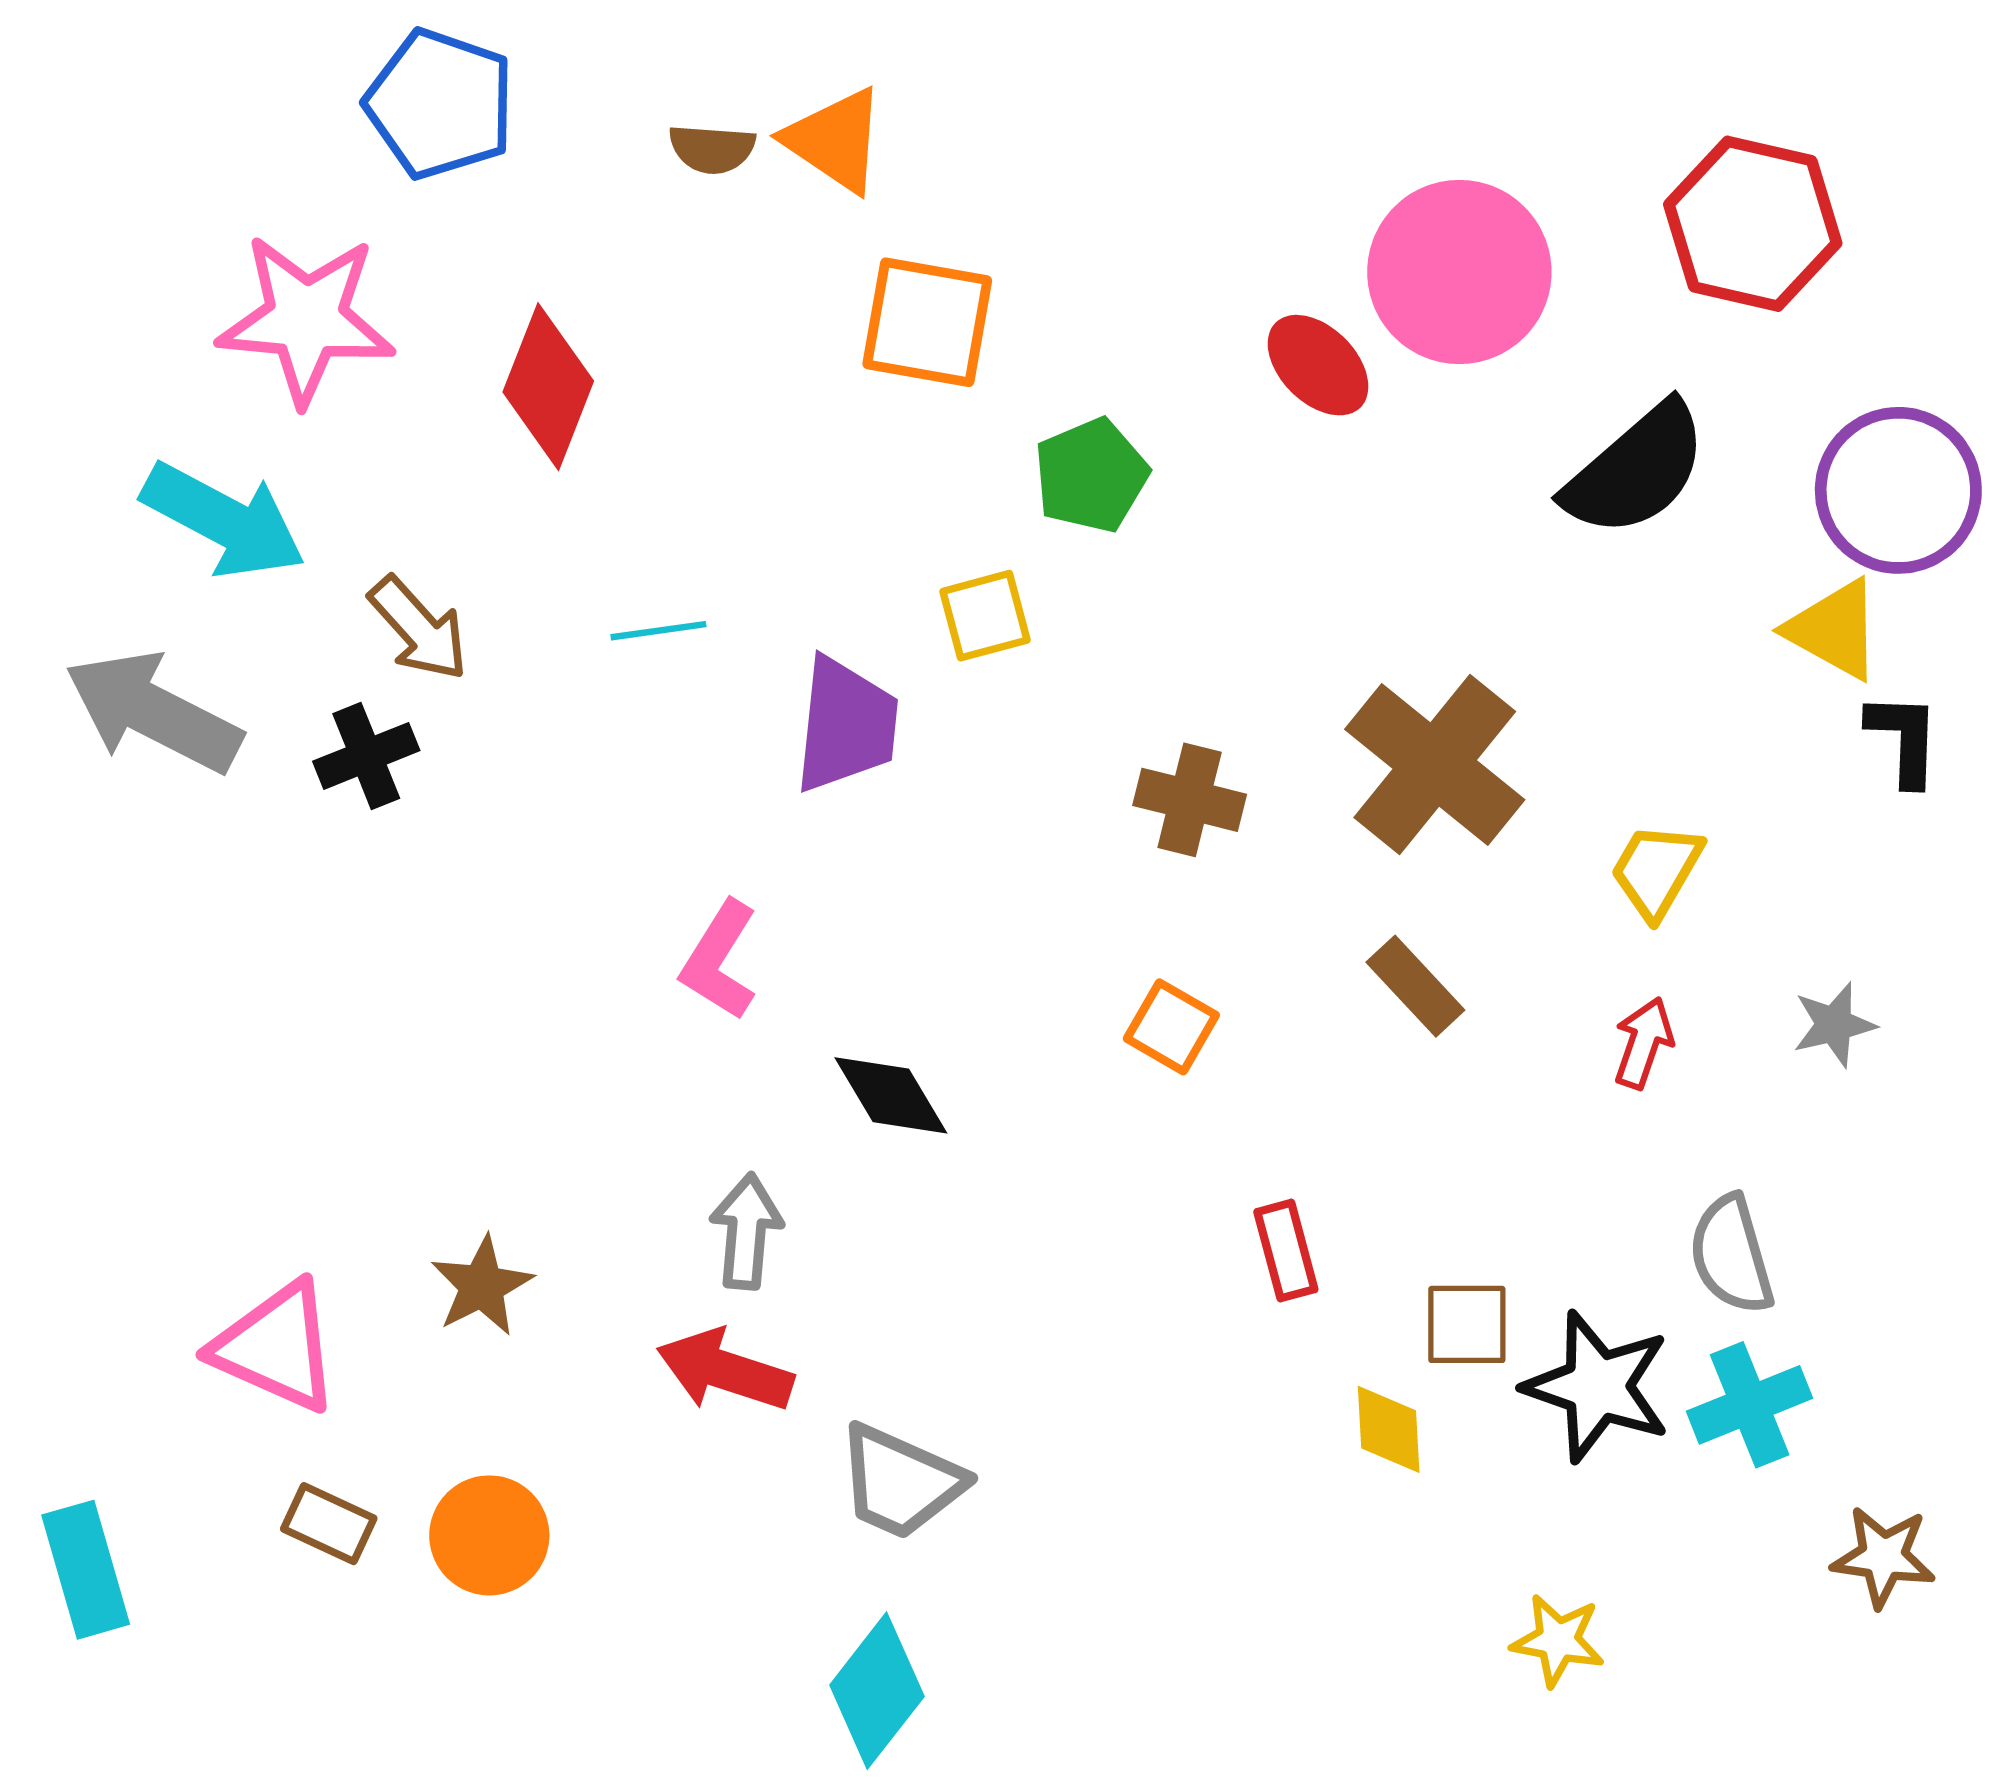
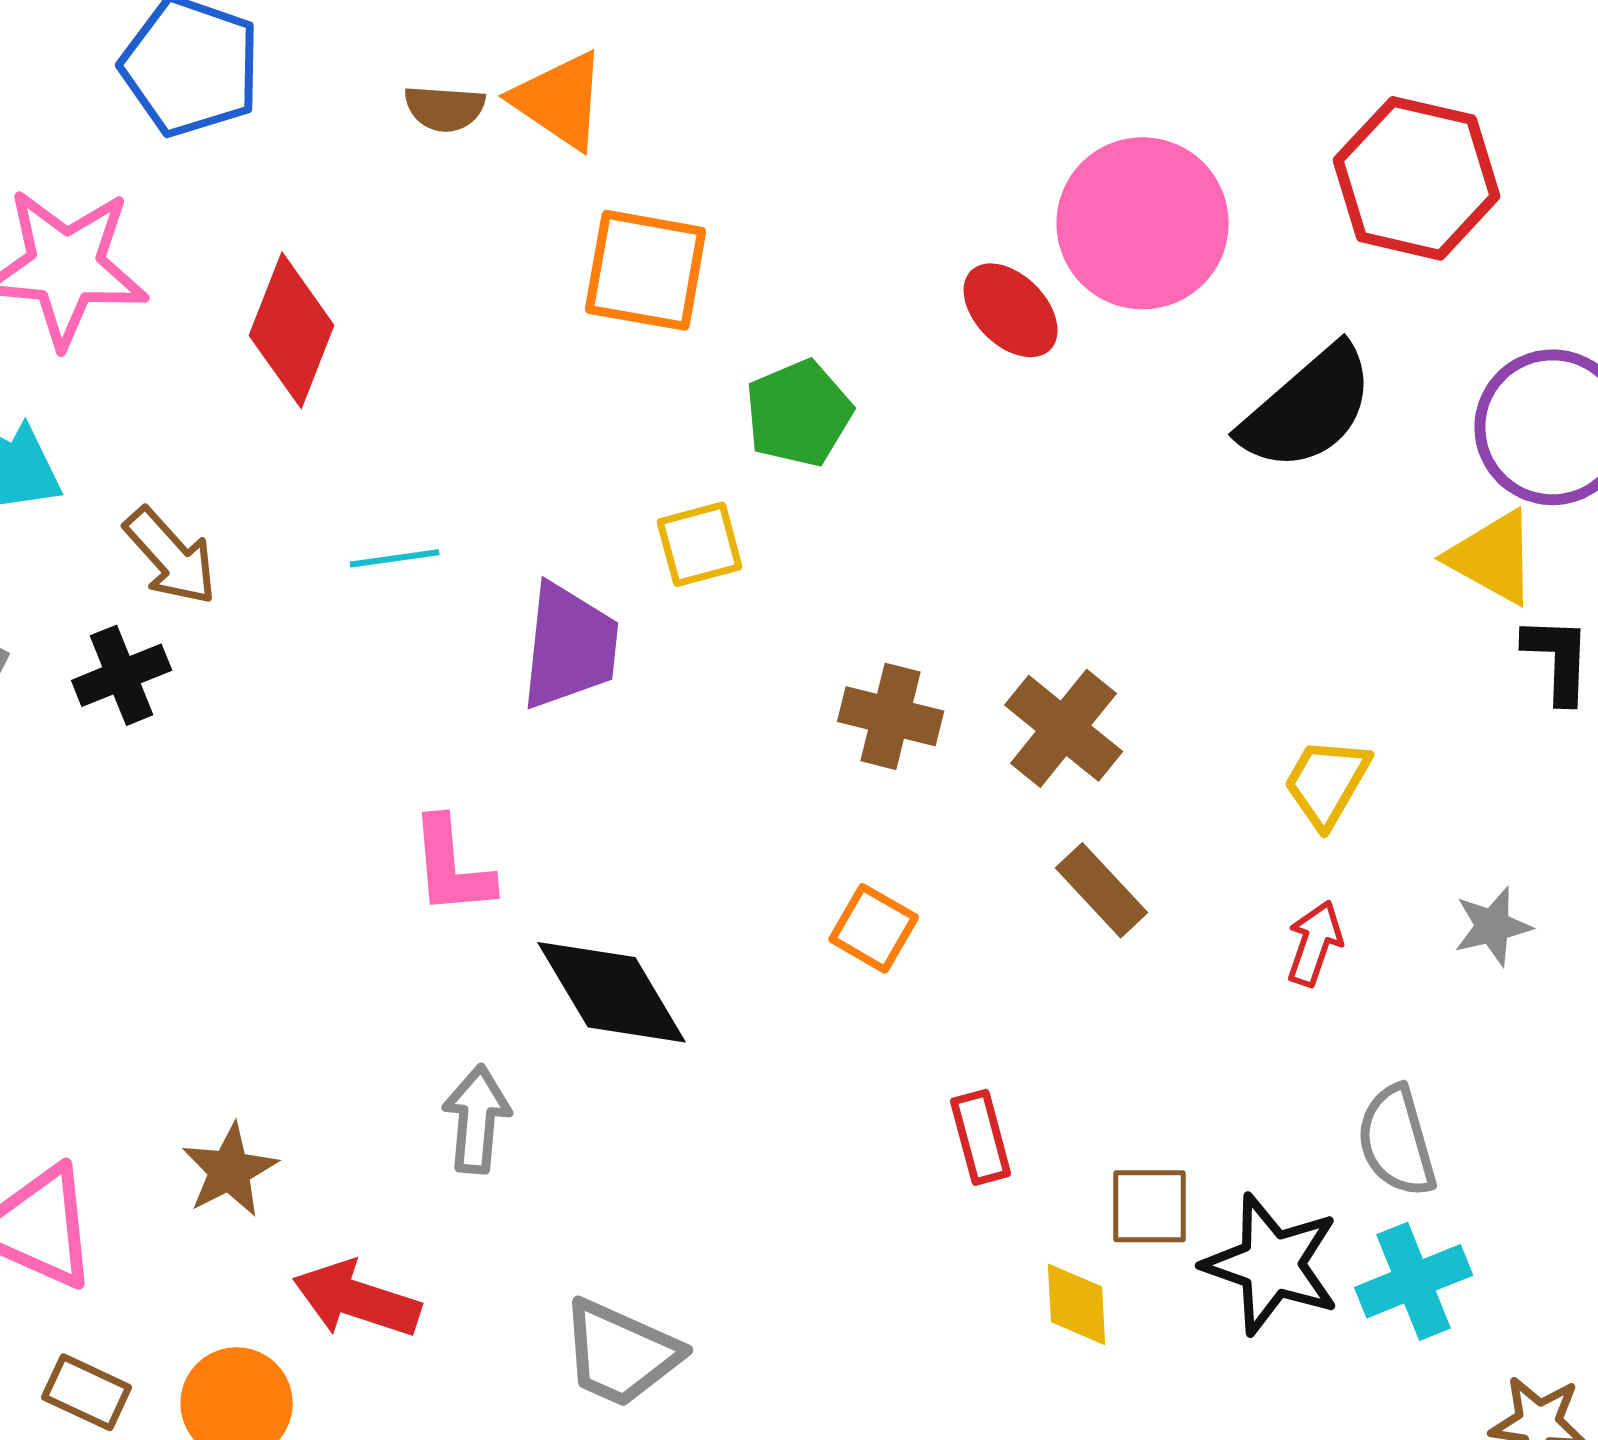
brown cross: (1435, 764) -> (1064, 728), moved, size x0.7
pink L-shape: (720, 960) -> (452, 866), turned -37
black diamond: (891, 1095) -> (612, 992), size x1.4
red arrow: (725, 1371) -> (357, 1299), moved

